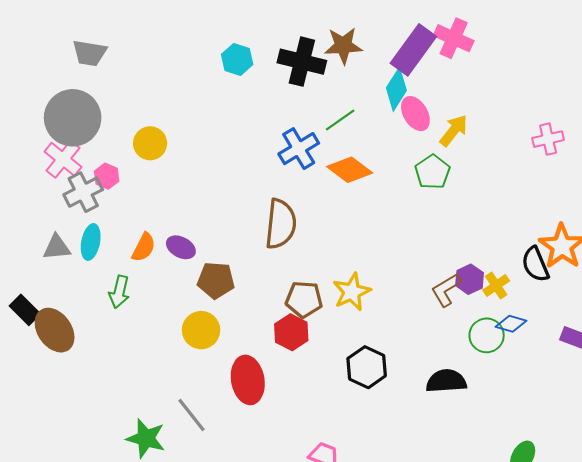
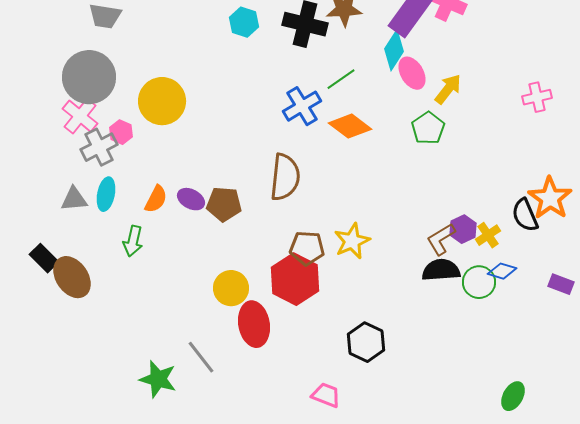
yellow circle: (150, 143) -> (162, 101), size x1.5
brown pentagon: (216, 280) -> (224, 204), moved
yellow circle: (201, 330) -> (231, 288), moved
red hexagon: (291, 332) -> (295, 279), size x1.5
black hexagon: (367, 367) -> (366, 342), moved
black semicircle: (446, 381) -> (441, 270), moved

